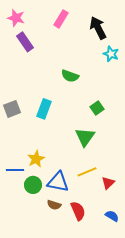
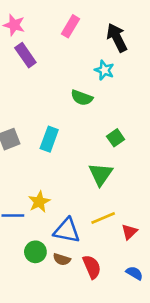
cyan star: (111, 54) -> (104, 70), moved
green circle: (33, 185) -> (35, 252), moved

